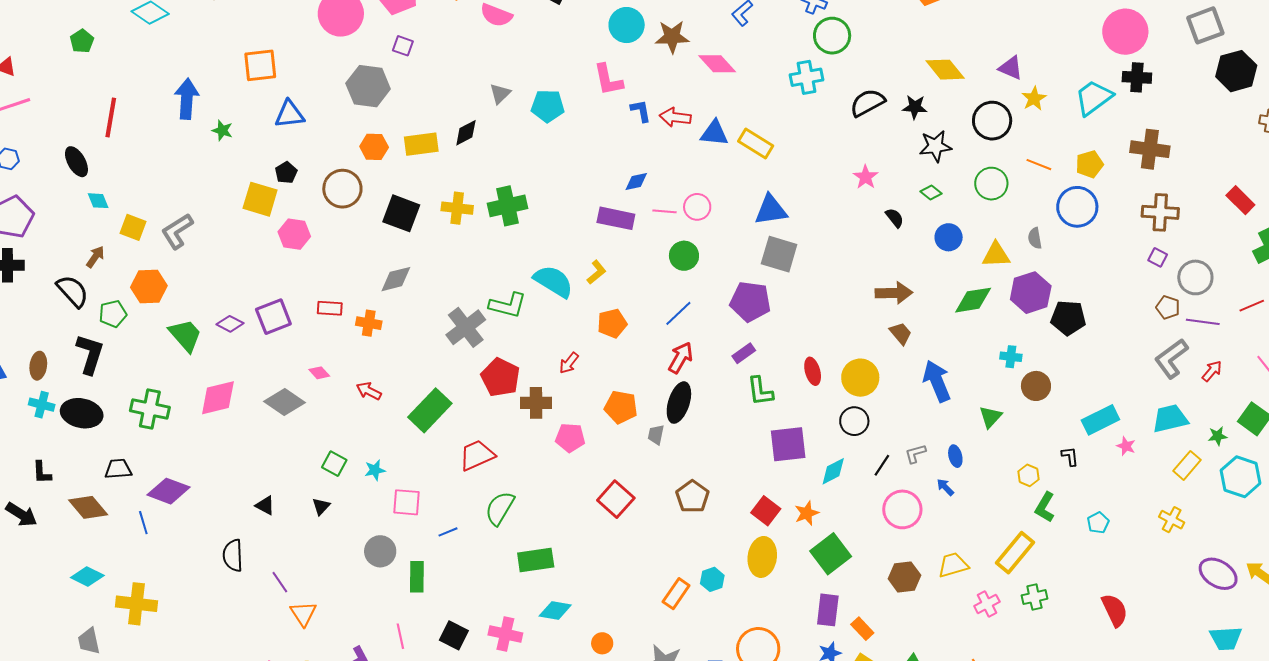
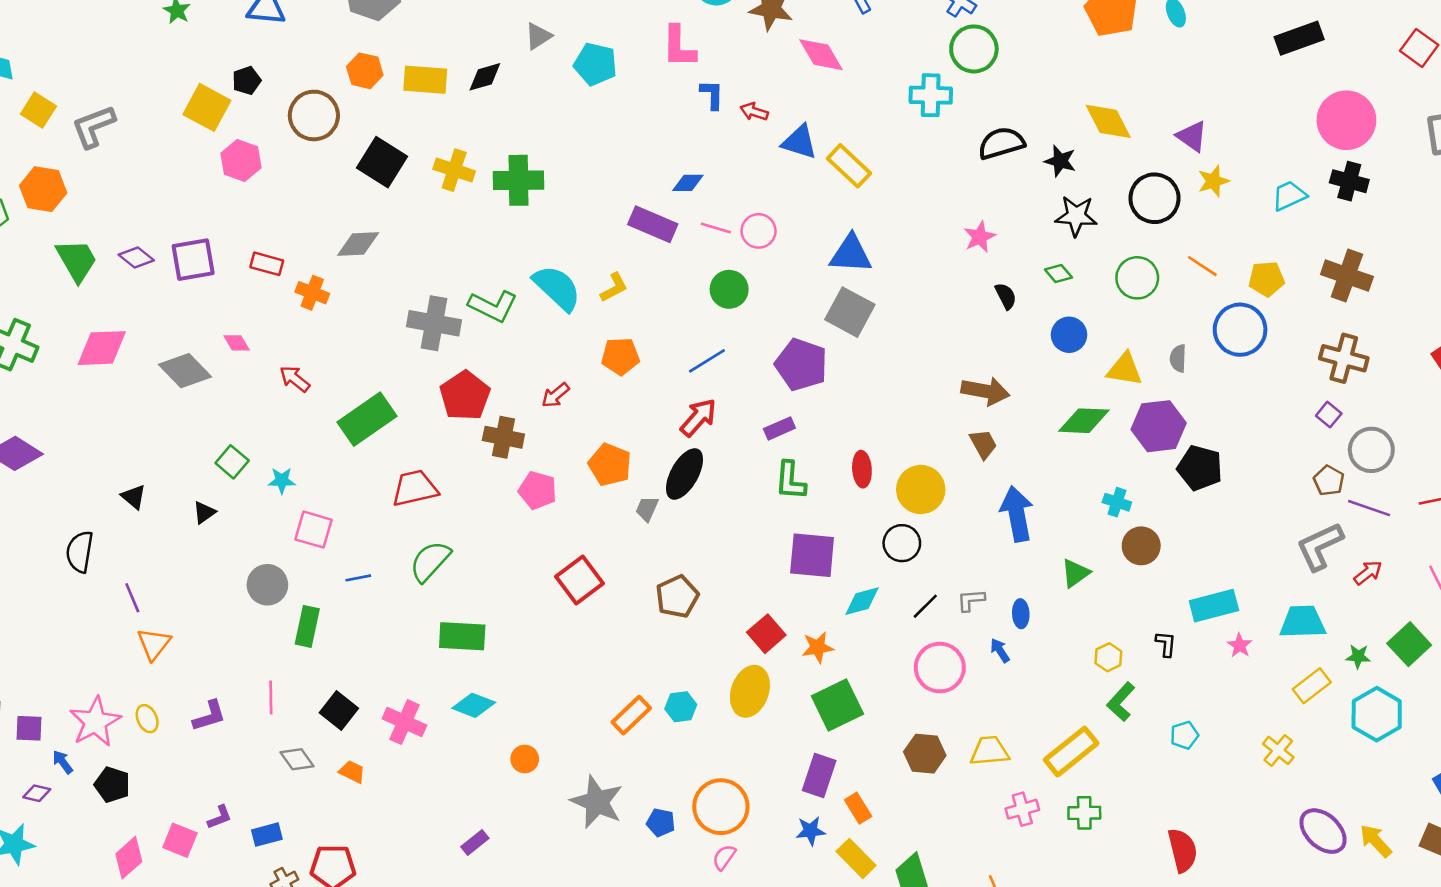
cyan trapezoid: (1094, 98) -> (1289, 196), size x0.7
red arrow: (675, 117) -> (754, 112), size x0.7
gray cross: (466, 327) -> (434, 323), turned 36

